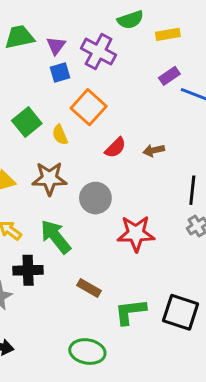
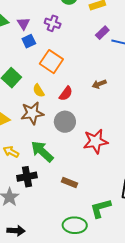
purple cross: (99, 52) -> (53, 23), size x0.7
yellow semicircle: (60, 135) -> (39, 91), moved
red semicircle: (115, 148) -> (66, 94), moved
green L-shape: (130, 312) -> (101, 208), moved

